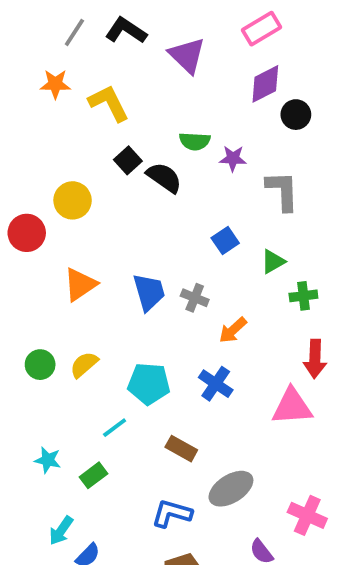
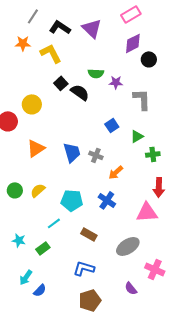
black L-shape: (126, 31) -> (60, 27), moved
gray ellipse: (231, 489) -> (128, 246), moved

